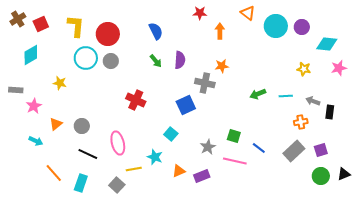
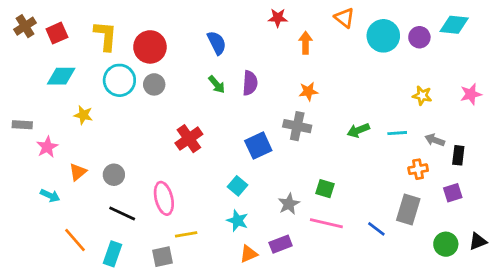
cyan diamond: (327, 44) -> (454, 25), moved
cyan diamond: (31, 55) -> (61, 76), moved, turned 30
gray cross: (205, 83) -> (297, 126), moved
red cross: (136, 100) -> (189, 139), turned 30
blue line: (259, 148) -> (376, 229), moved
purple square: (321, 150) -> (453, 193), moved
gray rectangle: (294, 151) -> (408, 209), turned -30
cyan star: (155, 157) -> (237, 221), moved
orange triangle: (179, 171) -> (249, 254), moved
gray square: (117, 185) -> (162, 257), turned 35

